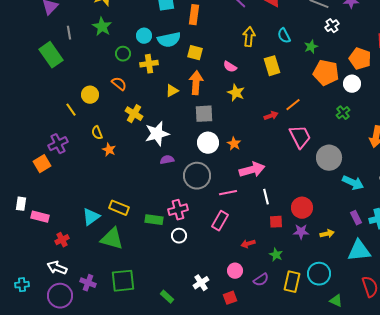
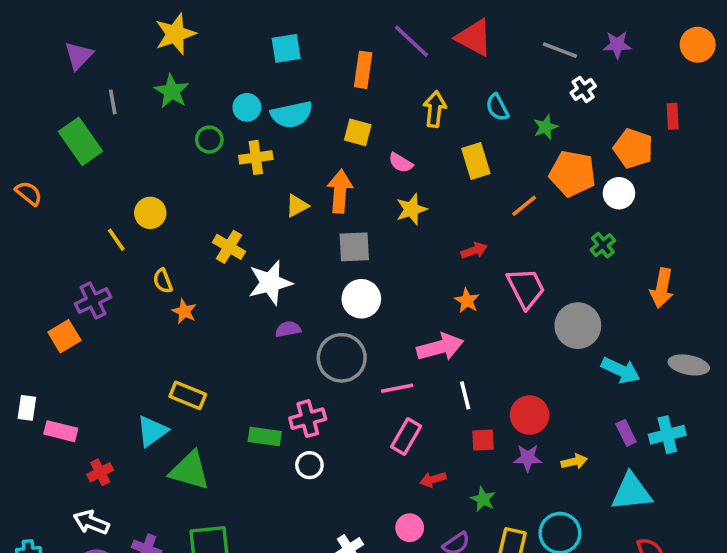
orange rectangle: (194, 15) -> (363, 70), moved
yellow square: (195, 53) -> (358, 132), moved
orange semicircle: (119, 84) -> (29, 193), moved
yellow star: (236, 93) -> (411, 209), turned 30
orange line: (293, 105) -> (524, 206), moved
orange star: (234, 144) -> (467, 301), moved
yellow rectangle: (119, 208) -> (188, 395), moved
pink rectangle: (220, 221) -> (406, 436), moved

